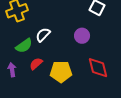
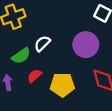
purple circle: (82, 36) -> (86, 45), size x1.5

